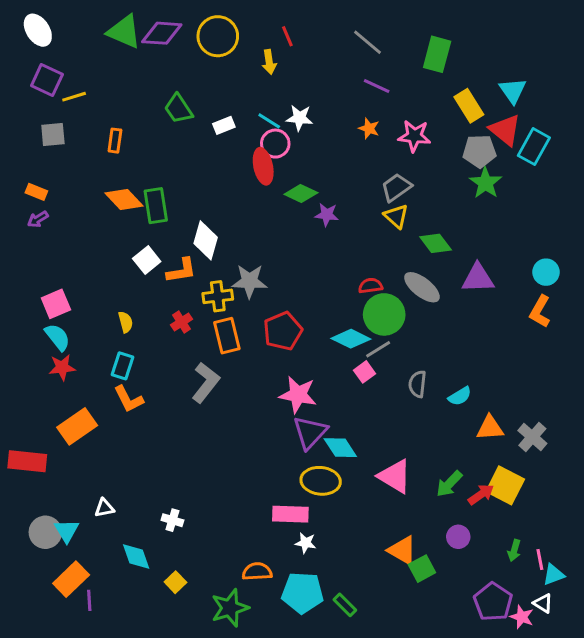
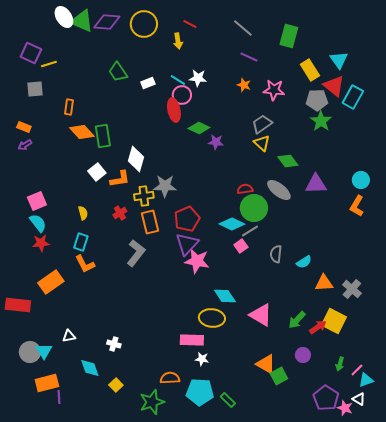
white ellipse: (38, 30) -> (64, 17), moved
red line: (287, 36) -> (190, 24), turned -40
orange rectangle: (115, 141) -> (69, 107), moved
purple triangle: (310, 432) -> (187, 244), moved
pink line: (540, 559) -> (357, 370), turned 56
orange rectangle: (71, 579) -> (47, 383), turned 30

